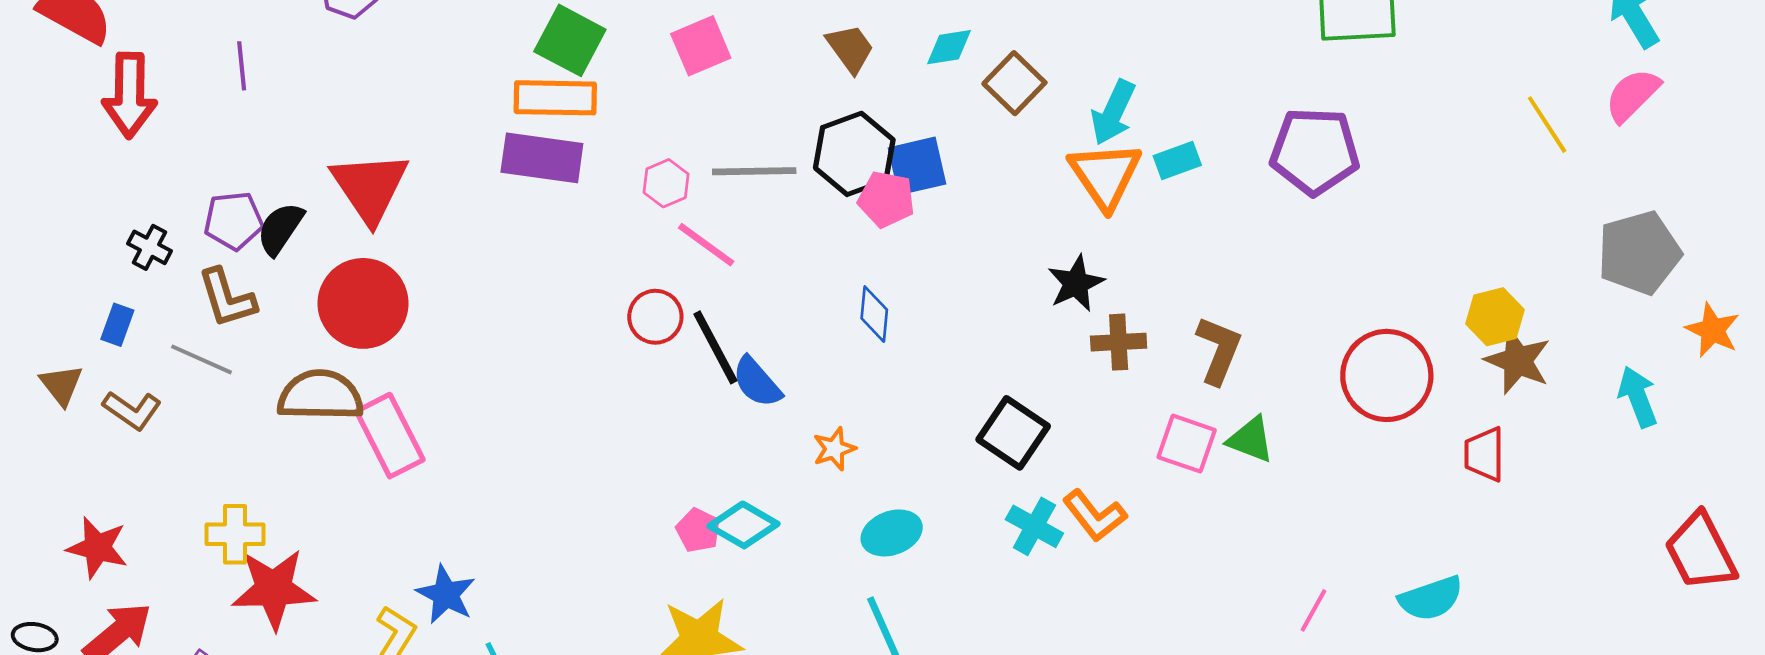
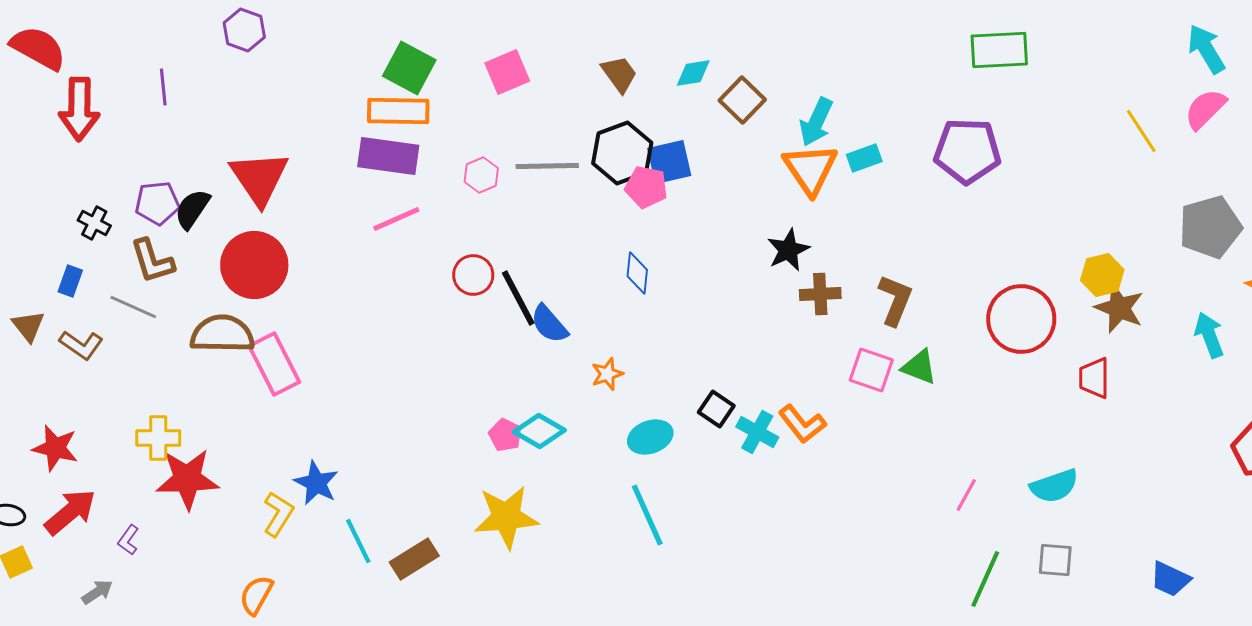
pink line: (706, 245) -> (396, 219), moved, turned -60
black square: (1013, 433) -> (716, 409), moved, size x0.7

